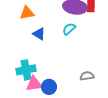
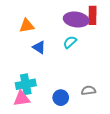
pink triangle: (34, 84) -> (22, 99), moved
blue circle: (49, 87) -> (61, 98), moved

